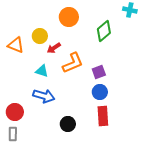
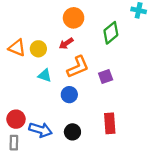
yellow circle: (40, 36) -> (38, 49), moved
red arrow: (54, 48) -> (66, 43), moved
blue circle: (100, 92) -> (69, 95), moved
blue arrow: (44, 96) -> (41, 130), moved

